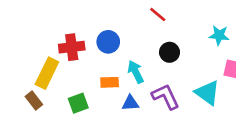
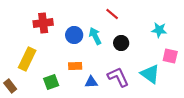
red cross: (72, 47) -> (43, 23), moved
cyan arrow: (136, 72) -> (95, 36), moved
brown rectangle: (34, 101) -> (10, 86), moved

